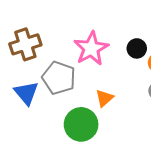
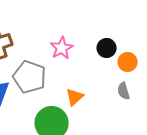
pink star: (91, 48) -> (62, 48), size x0.7

